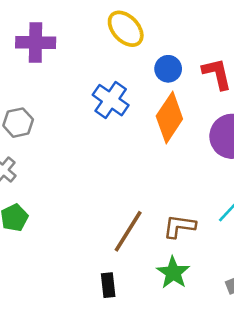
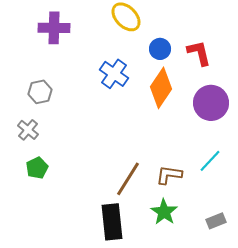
black rectangle: (108, 285) -> (112, 222), size x1.8

